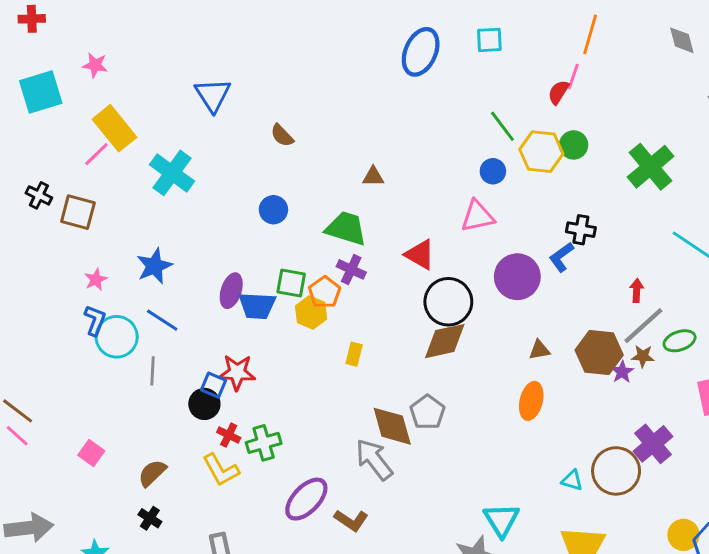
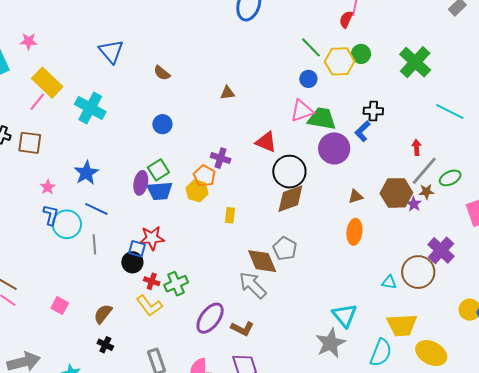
green trapezoid: (346, 228) -> (322, 119), moved
green square: (291, 283) -> (158, 170), moved, turned -35

